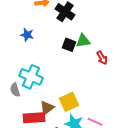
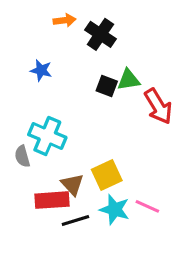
red arrow: (102, 58) -> (158, 106), size x1.6
brown triangle: (47, 108) -> (72, 184), turned -35

